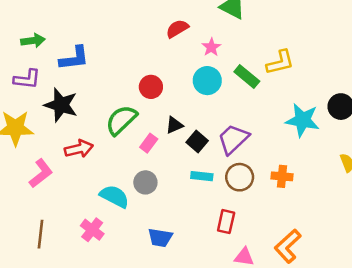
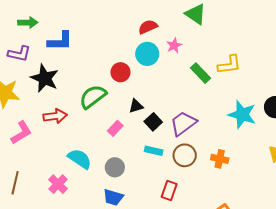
cyan circle: (207, 81) -> (147, 54), moved
pink rectangle: (149, 143) -> (115, 128), moved
gray circle: (145, 182) -> (115, 167), moved

